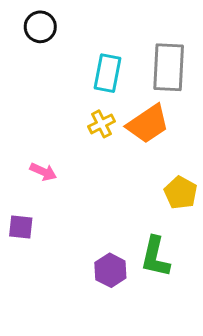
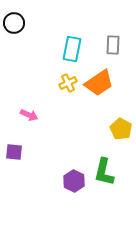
black circle: (40, 27) -> (14, 23), moved
gray rectangle: (169, 67) -> (113, 45), size x0.6

